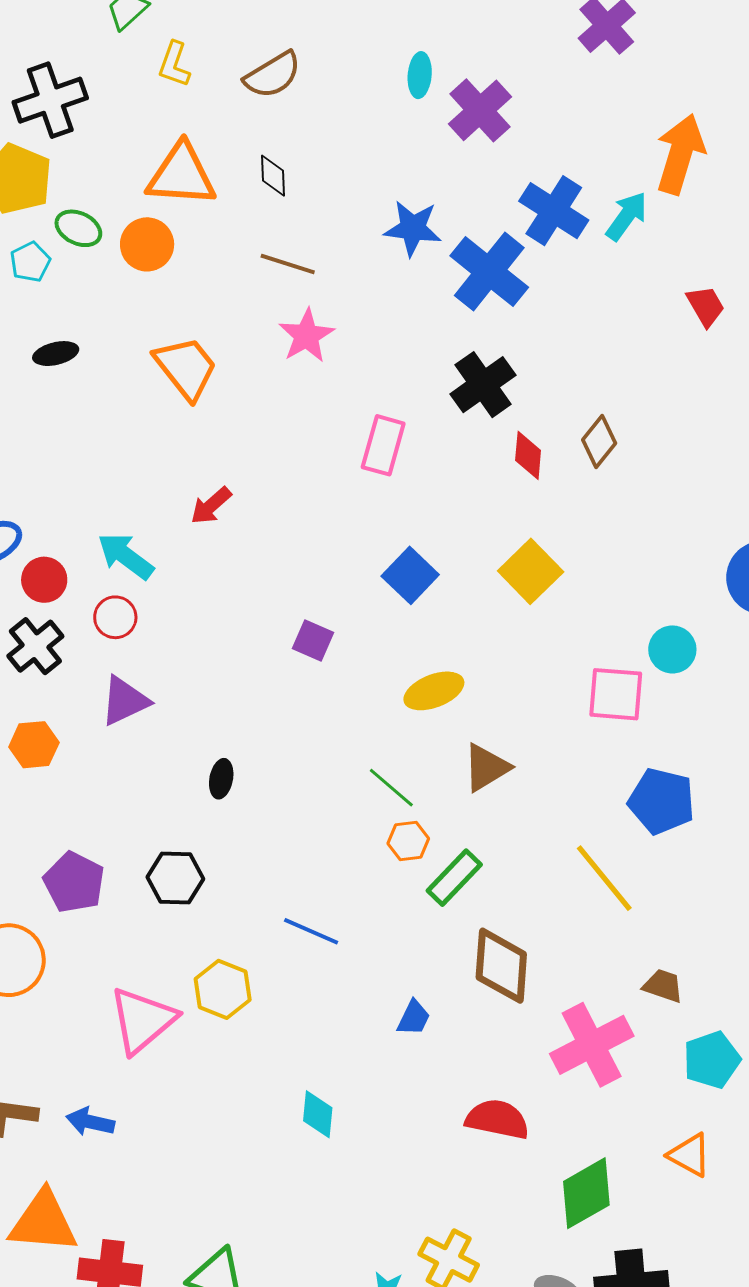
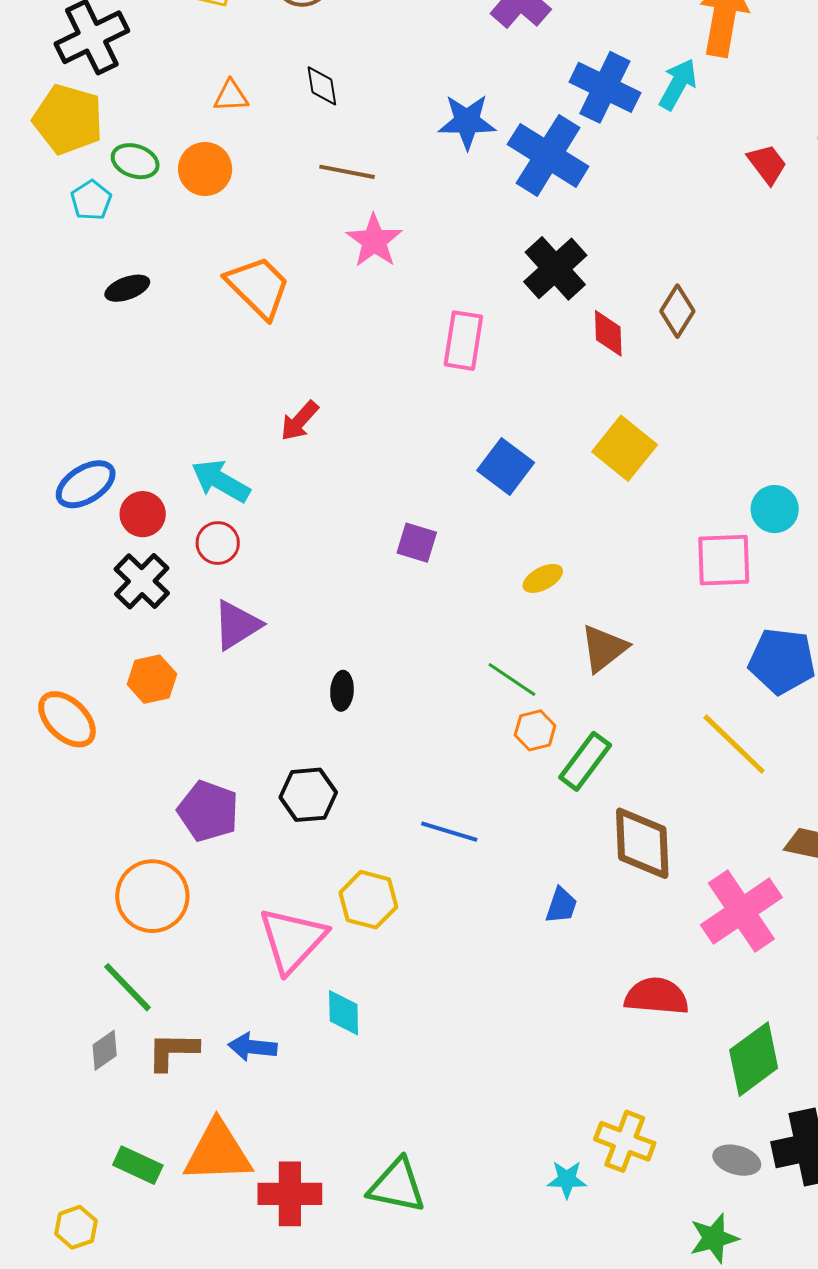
orange triangle: (181, 175) -> (231, 96), size x0.5
yellow ellipse: (434, 691) -> (543, 578), size x0.7
cyan diamond: (318, 1114) -> (344, 1013), moved

